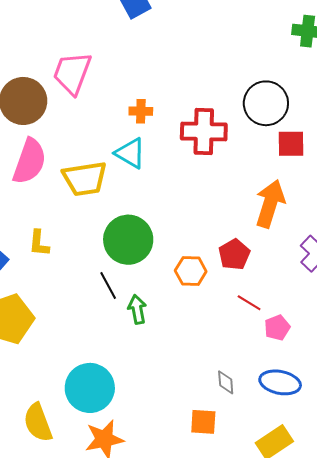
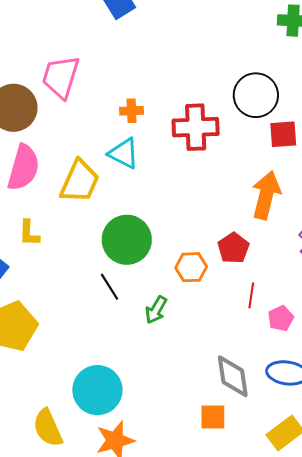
yellow trapezoid: (85, 179) -> (80, 181), turned -54
yellow L-shape: (39, 243) -> (29, 233), moved
red line: (249, 303) -> (251, 295), turned 70
green arrow: (137, 309) -> (156, 310), moved, turned -136
gray diamond: (226, 382) -> (233, 376), size x1.8

